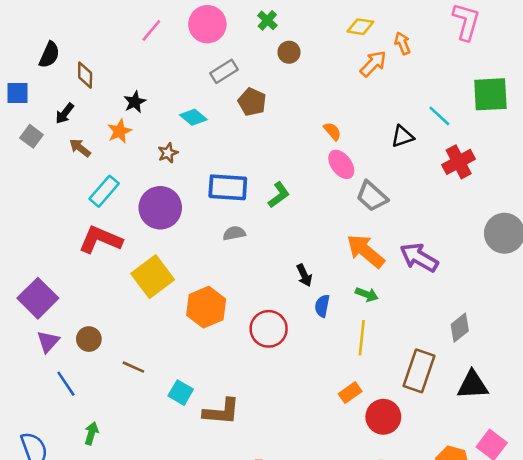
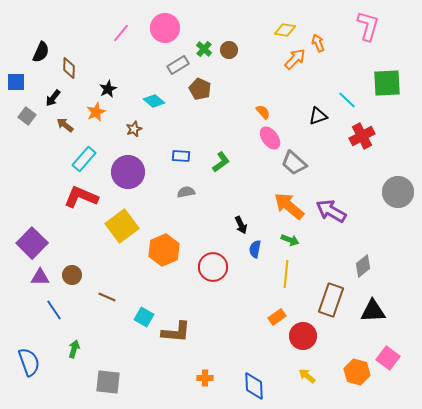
green cross: (267, 20) -> (204, 49), moved
blue rectangle: (228, 187) -> (181, 156), size x0.6
purple triangle: (48, 342) -> (40, 277), turned 48

